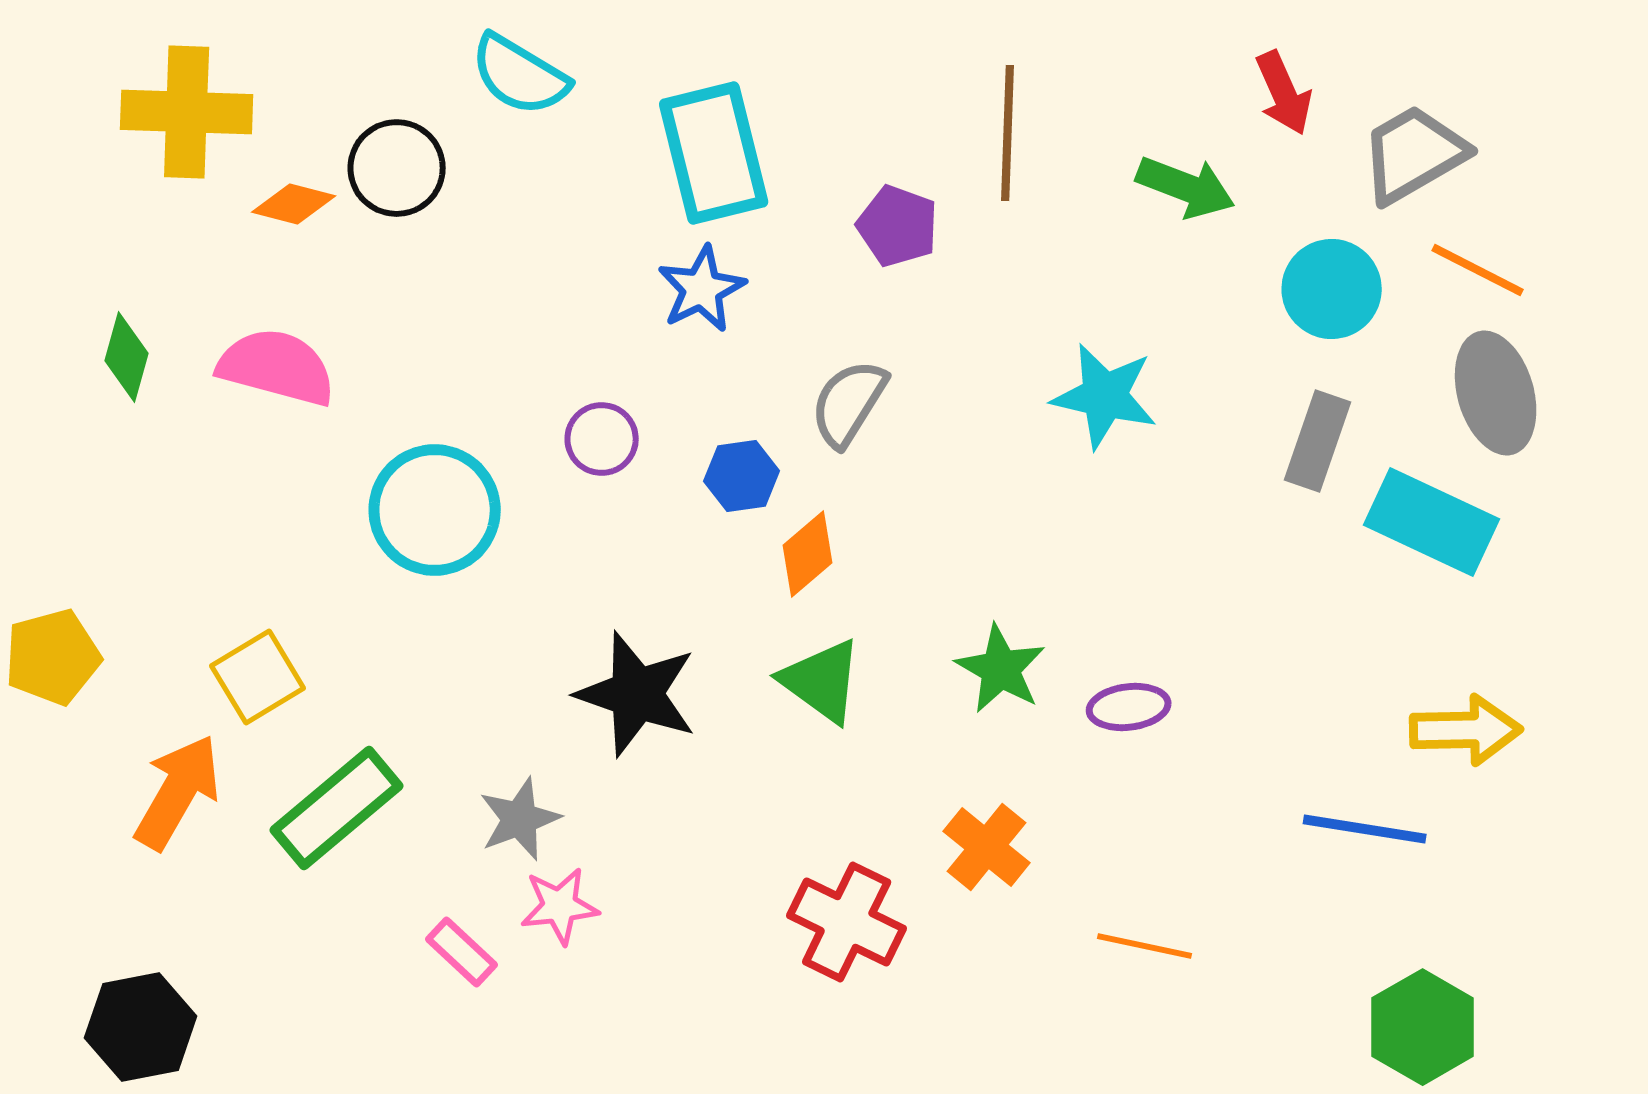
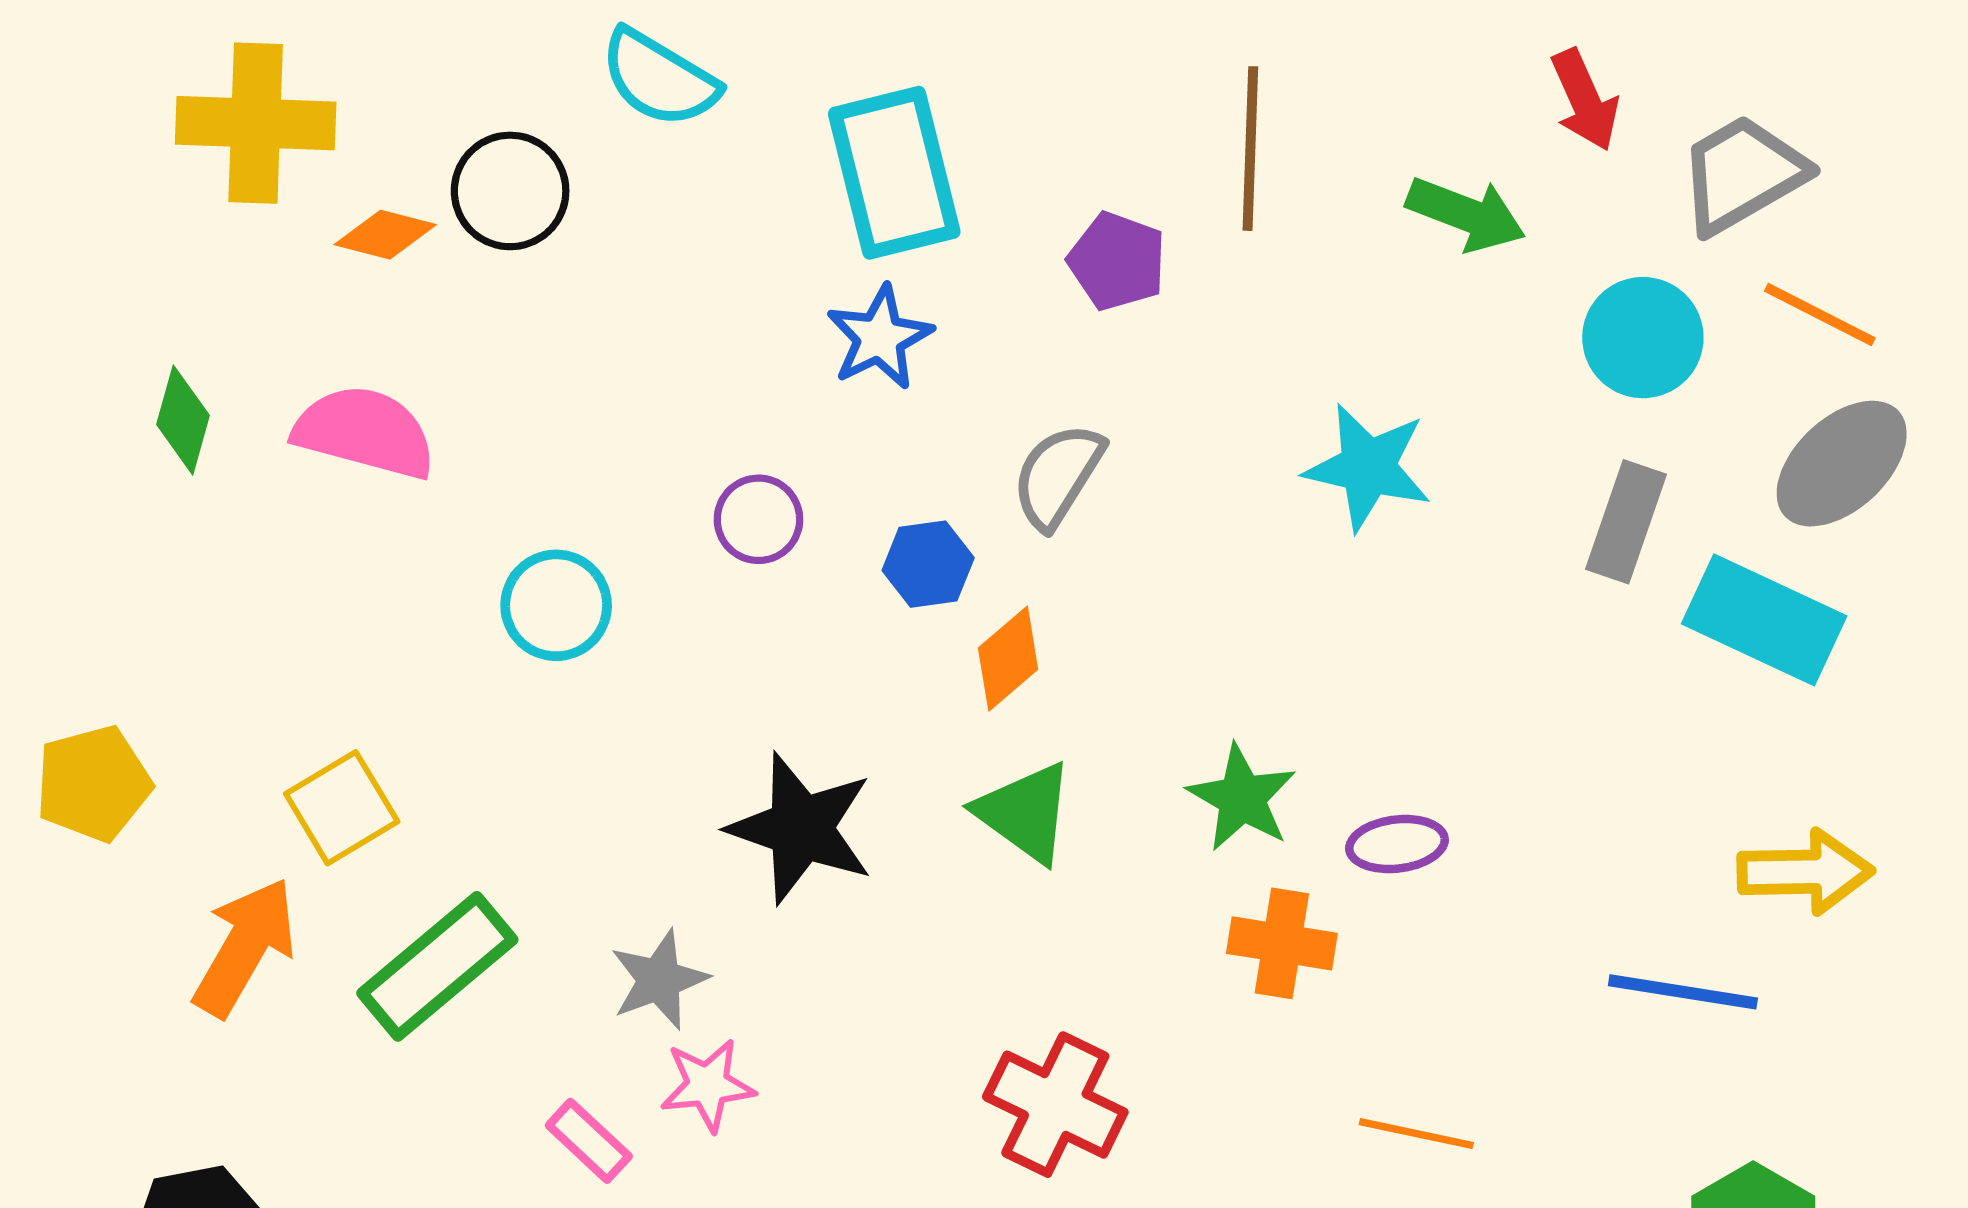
gray ellipse: (1496, 393) -> (1842, 464), turned 63
cyan circle: (435, 510) -> (556, 605), size x0.7
orange cross: (987, 847) -> (1282, 943), moved, turned -30

